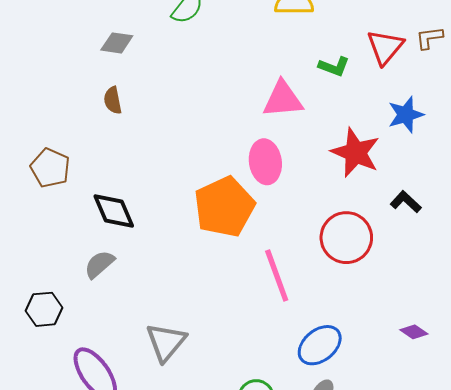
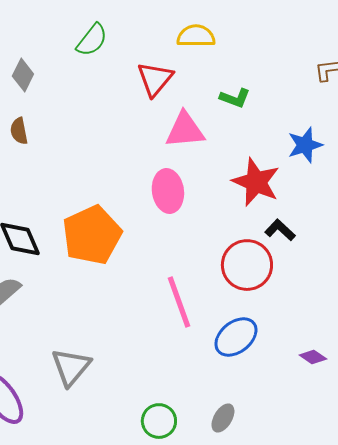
gray diamond: (117, 43) -> (23, 75), turned -72
red triangle: (385, 47) -> (155, 79), moved
black L-shape: (406, 202) -> (280, 230), moved
orange pentagon: (224, 207) -> (92, 235), moved
blue ellipse: (320, 345) -> (236, 337), moved

